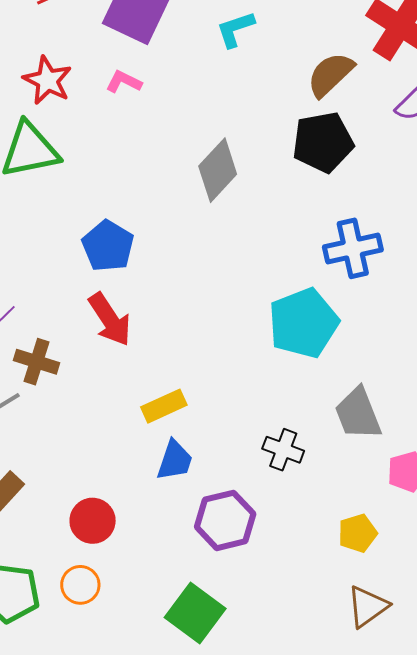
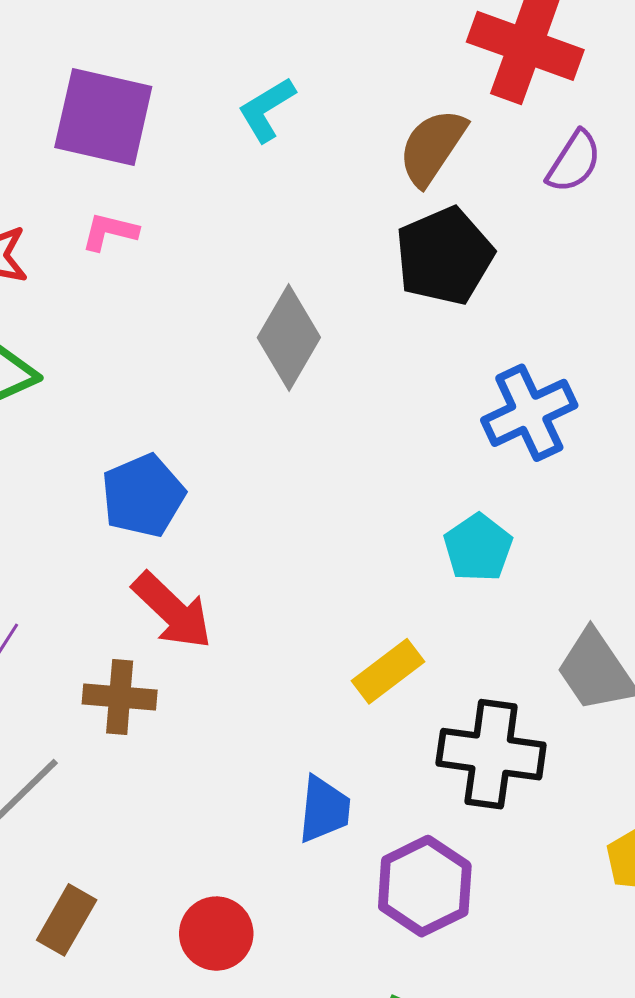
blue pentagon: (108, 246) -> (143, 496), turned 30
cyan pentagon: (303, 323) -> (478, 548), size x0.6
brown cross: (37, 362) -> (120, 697), moved
yellow rectangle: (164, 406) -> (388, 671), moved
black cross: (283, 450) -> (491, 754), size x1.6

